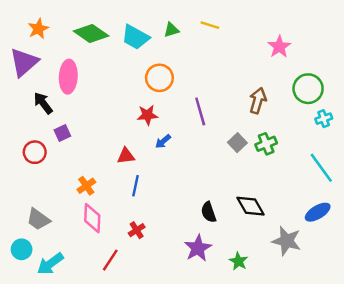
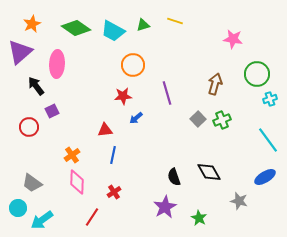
pink star: (279, 47) -> (233, 39), turned -30
gray star: (286, 241) -> (239, 201), size x0.7

